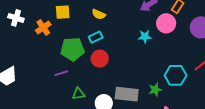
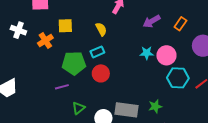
yellow semicircle: (99, 14) -> (101, 29), turned -144
pink circle: (166, 23) -> (166, 55), moved
cyan hexagon: (176, 75) -> (178, 78), moved
green triangle: (78, 94) -> (78, 108), turned -32

